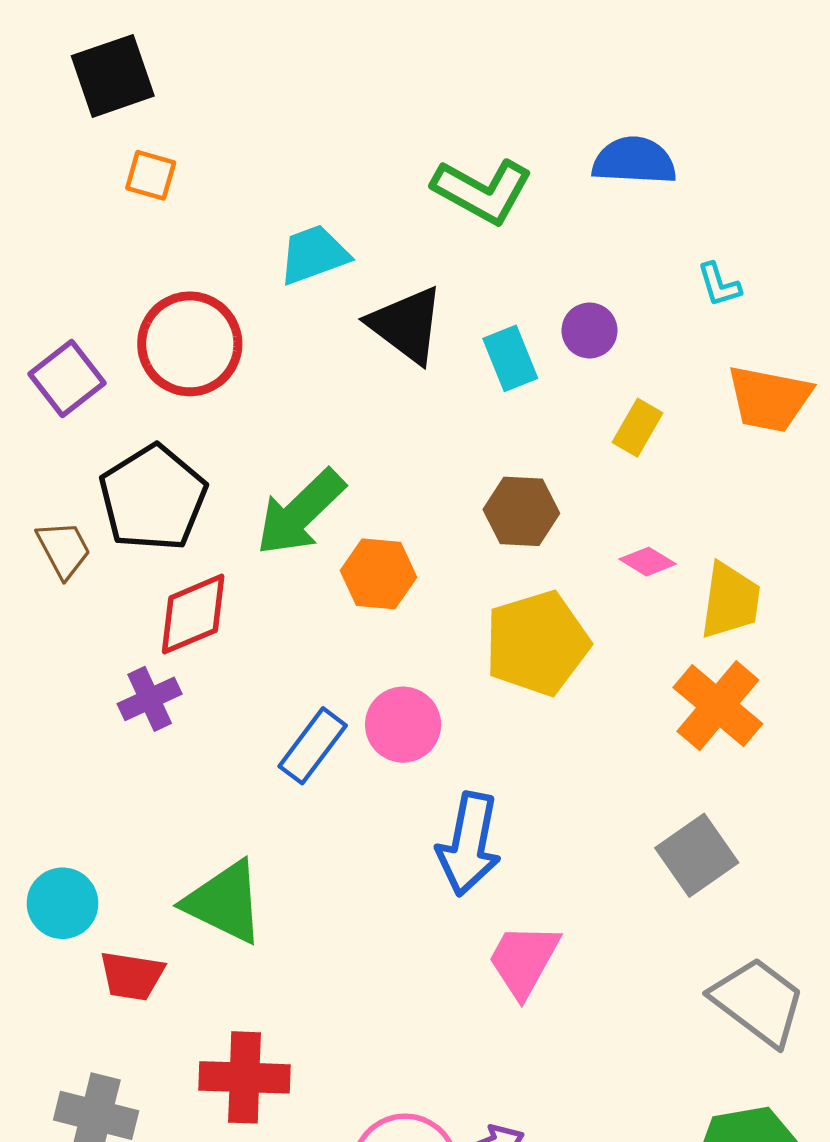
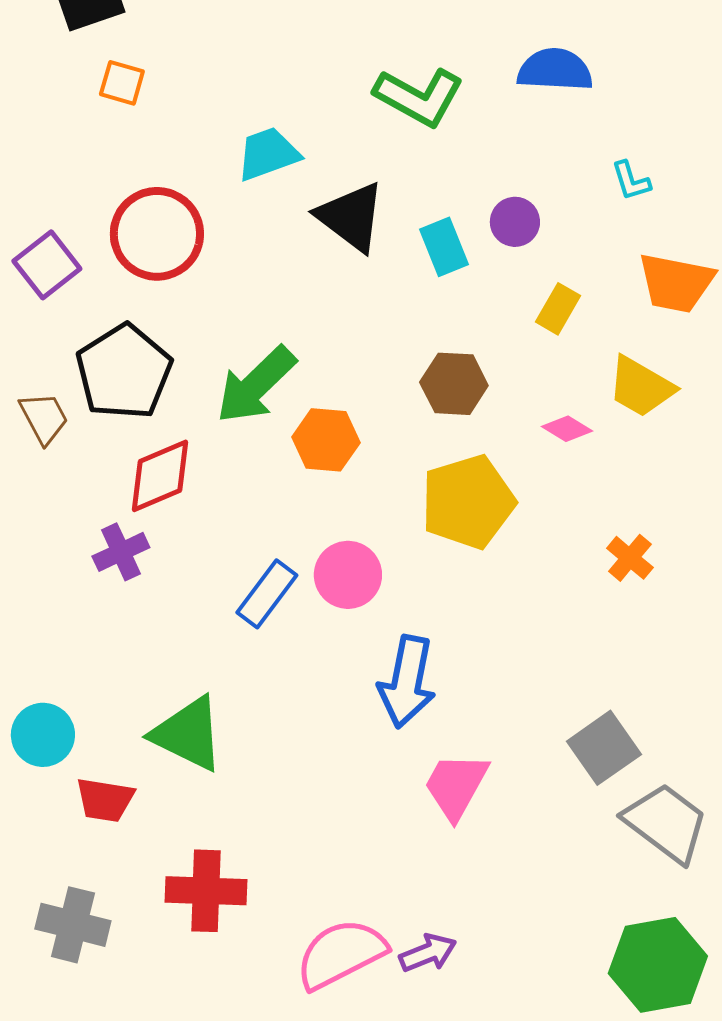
yellow trapezoid: (730, 601) -> (641, 387), moved, turned 112
orange cross: (718, 706) -> (630, 558), size x0.6
gray square: (697, 855) -> (604, 748), moved

